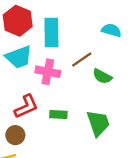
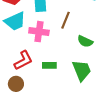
brown line: (82, 60) -> (66, 20), turned -30
green semicircle: (102, 76) -> (85, 41), moved

